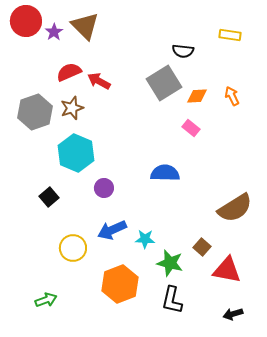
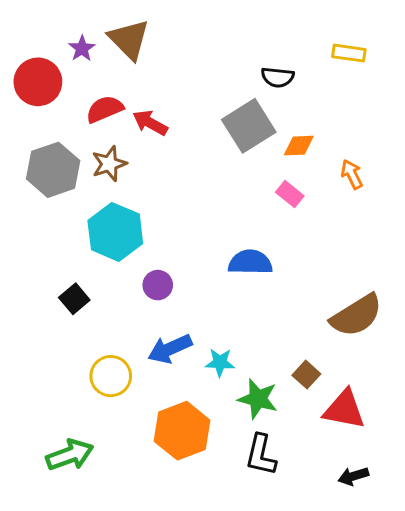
red circle: (26, 21) -> (38, 82), moved
orange arrow: (232, 96) -> (352, 174), moved
green arrow: (46, 300) -> (70, 455), size x1.4

